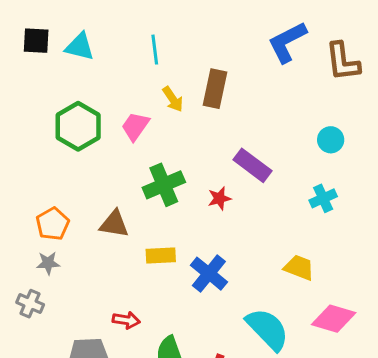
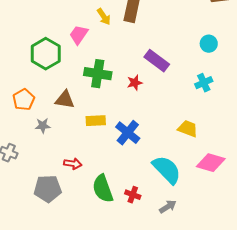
green hexagon: (78, 126) -> (46, 54), moved
green cross: (164, 185) -> (98, 74), turned 32
gray star: (48, 263) -> (43, 126), moved

